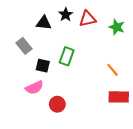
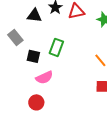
pink semicircle: (34, 88) -> (44, 77), moved
red circle: (57, 104) -> (36, 102), moved

